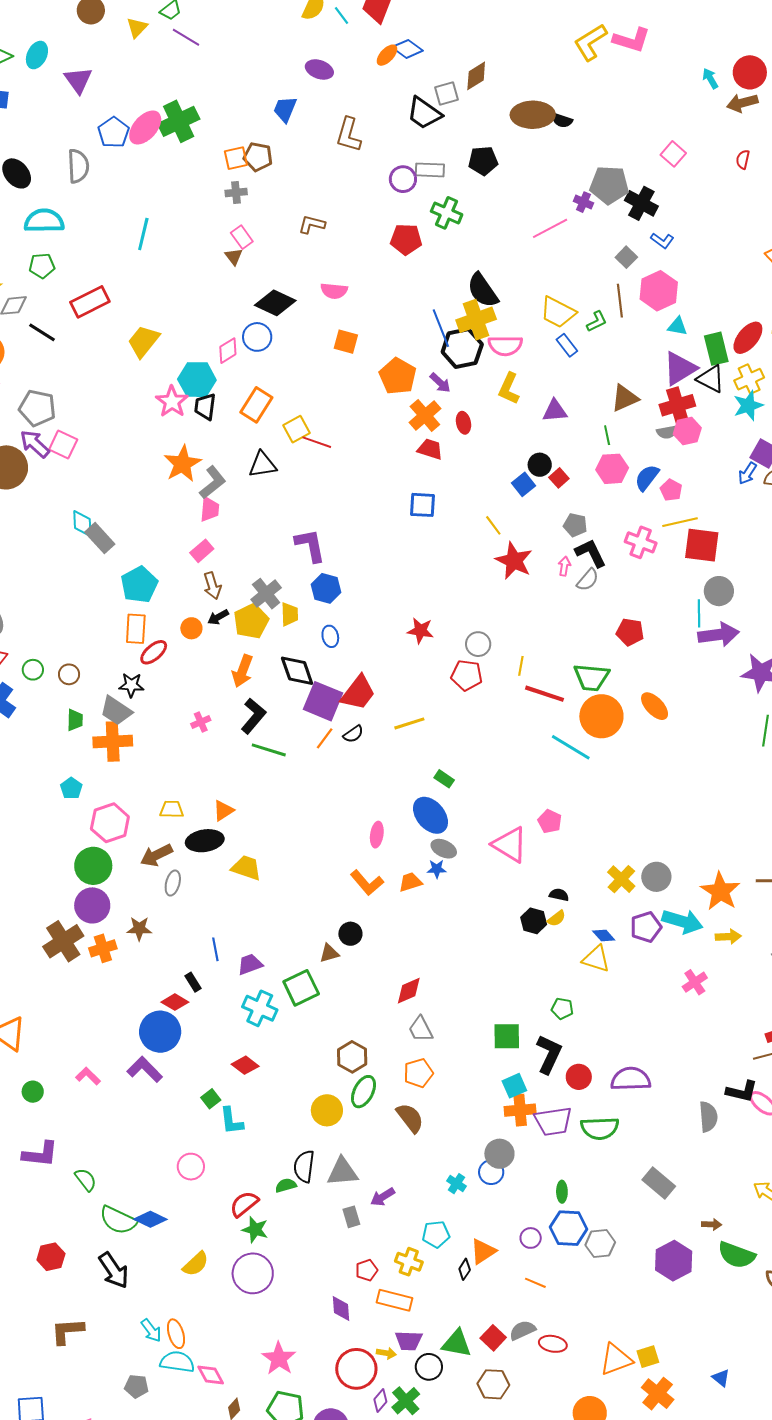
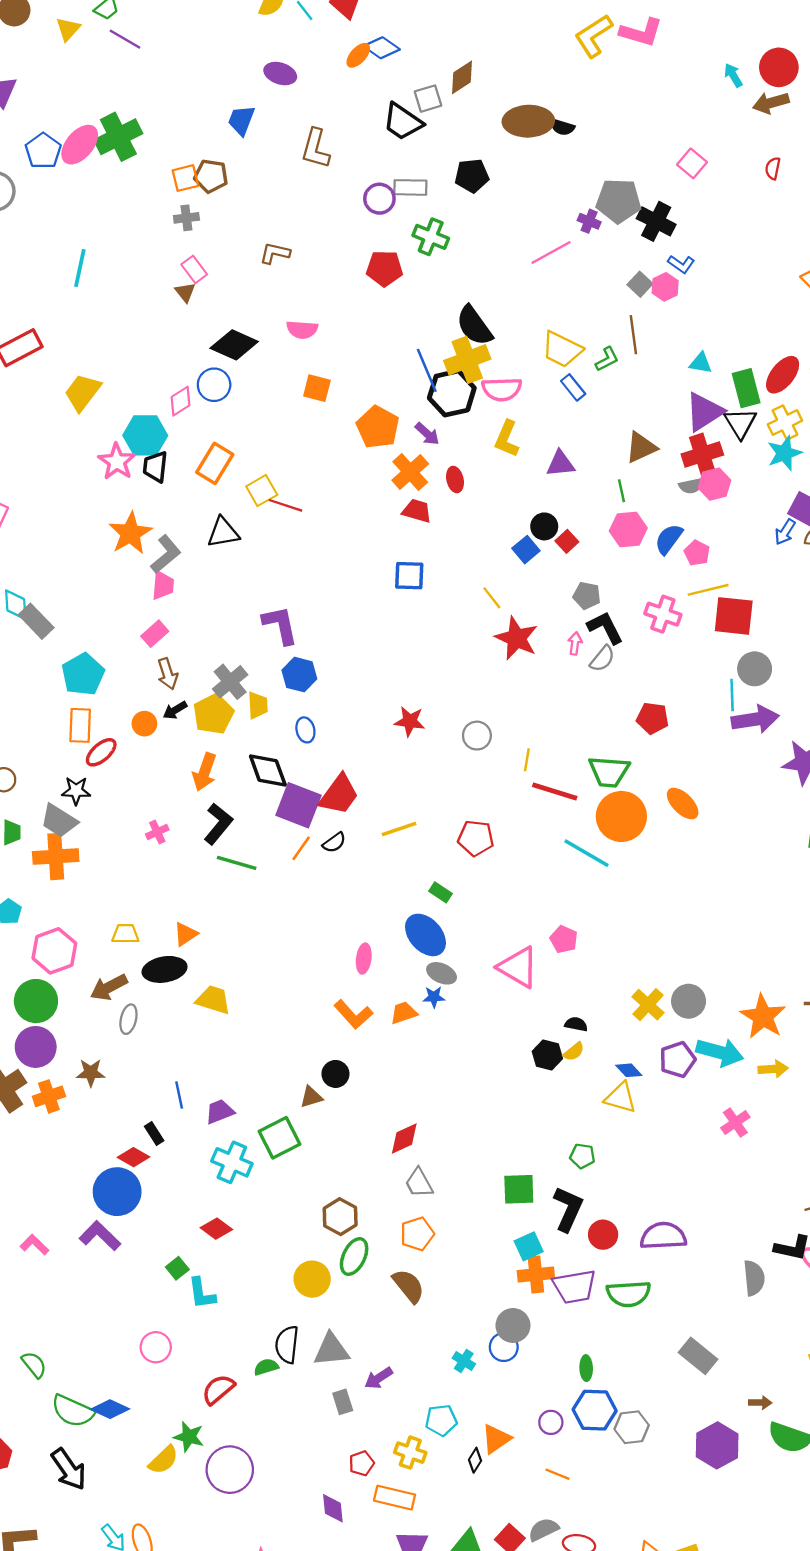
pink hexagon: (659, 291) -> (665, 287), moved, size x0.6
black triangle: (711, 379) -> (740, 423), turned 32
red pentagon: (467, 675) -> (476, 838), moved
green star: (255, 1230) -> (189, 1437), moved

